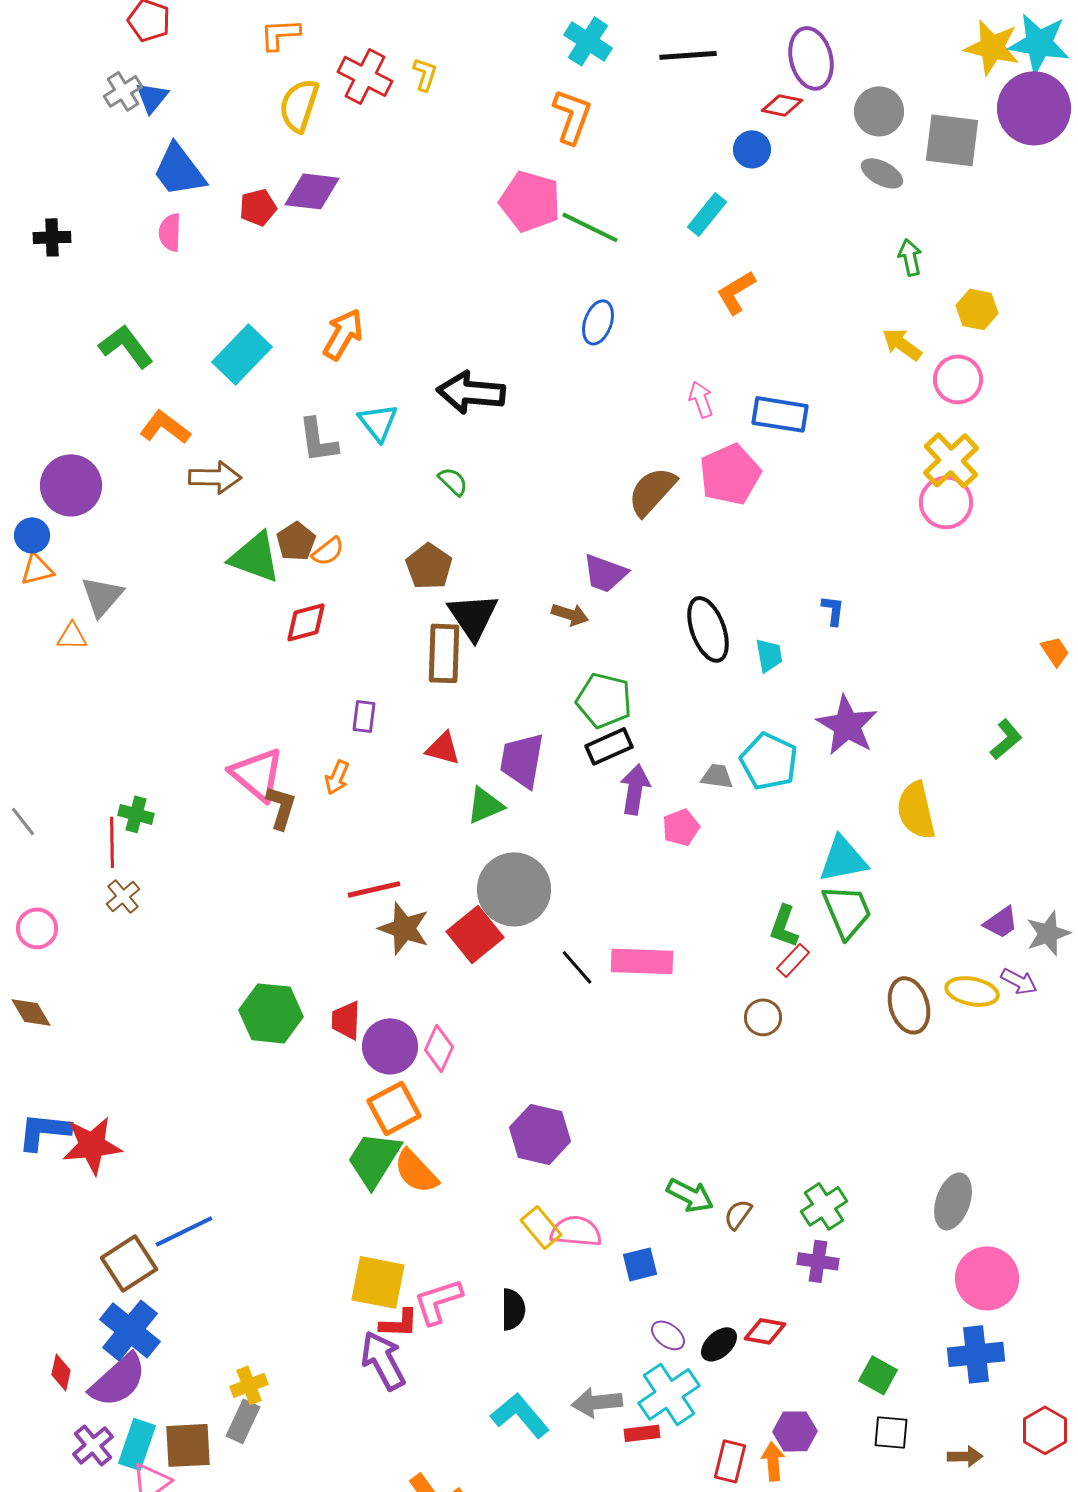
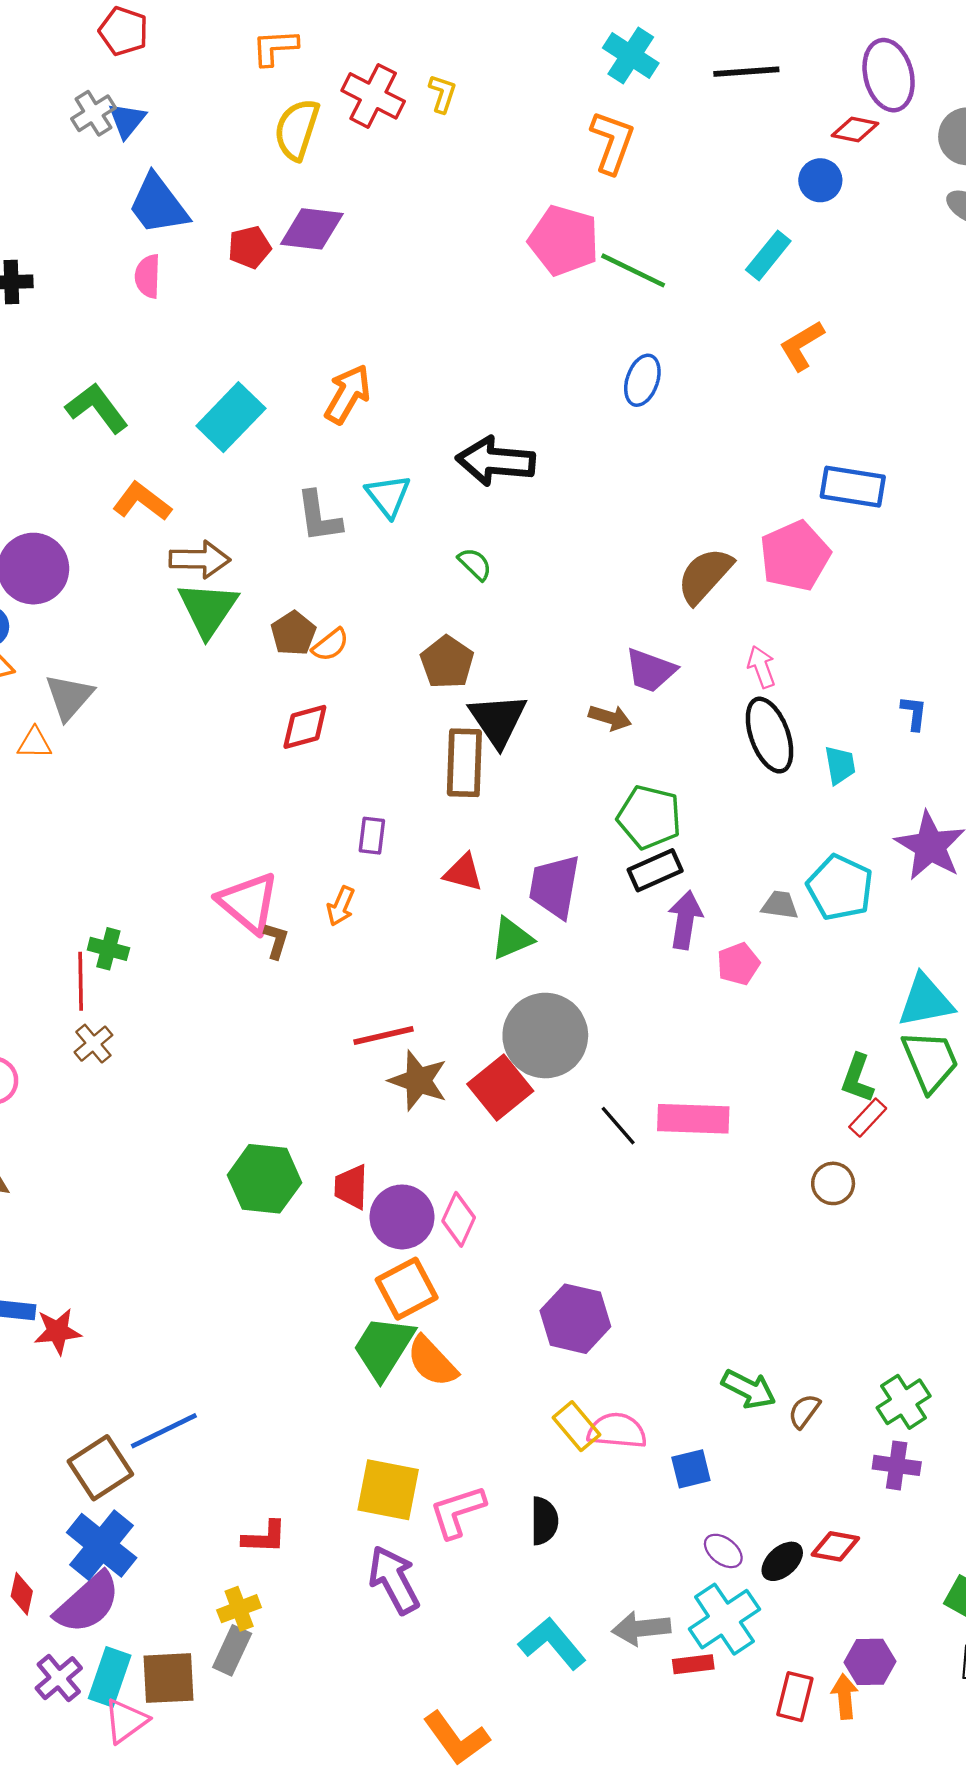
pink arrow: (701, 399) -> (761, 667), moved
green triangle: (255, 557) -> (208, 609), moved, turned 44
brown L-shape: (281, 807) -> (276, 941), size x0.7
red star: (92, 1145) -> (58, 1331), size x0.7
red L-shape: (399, 1323) -> (264, 1537), moved

